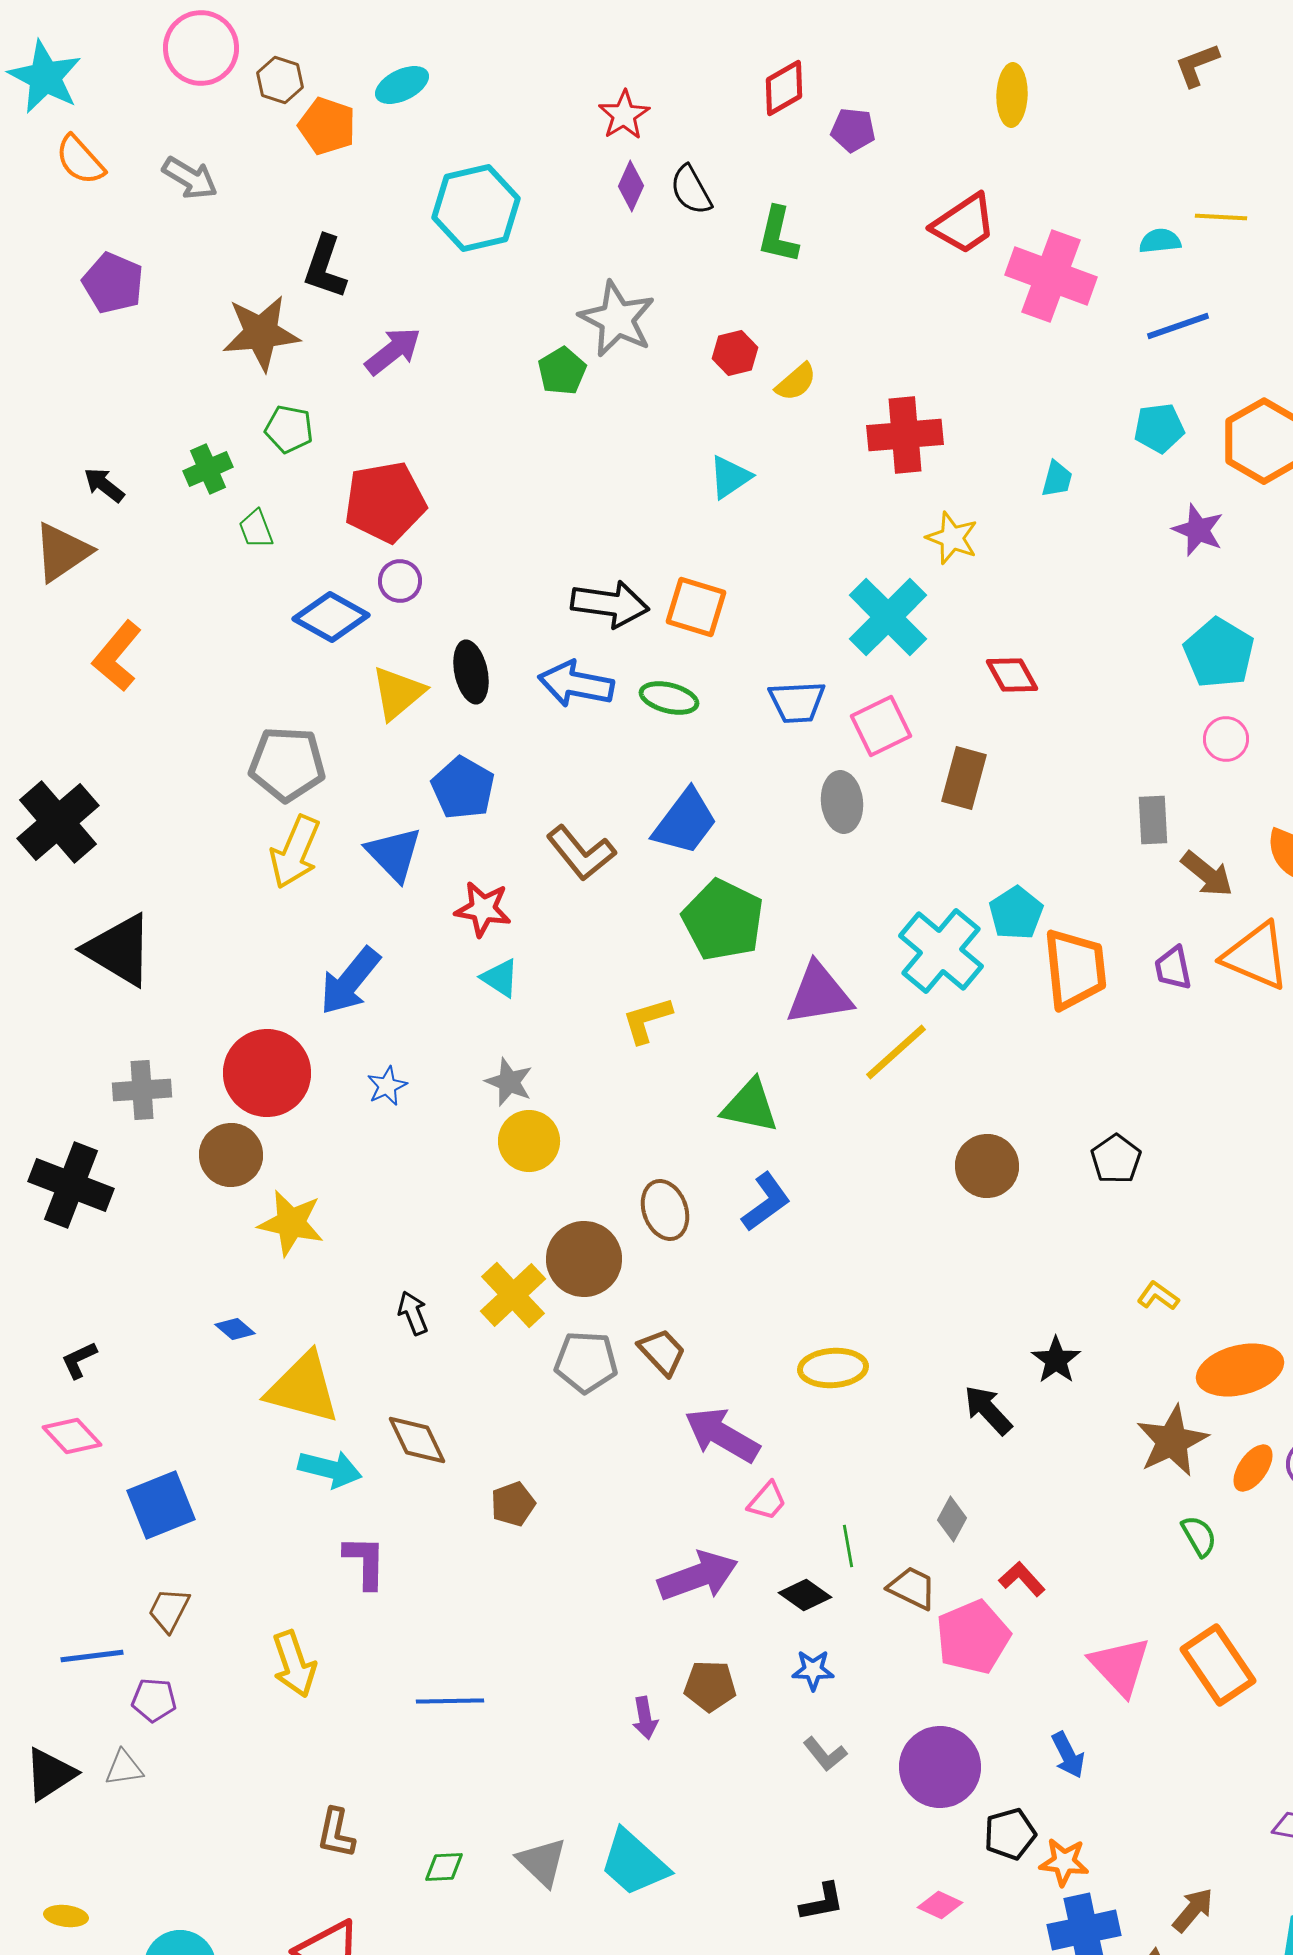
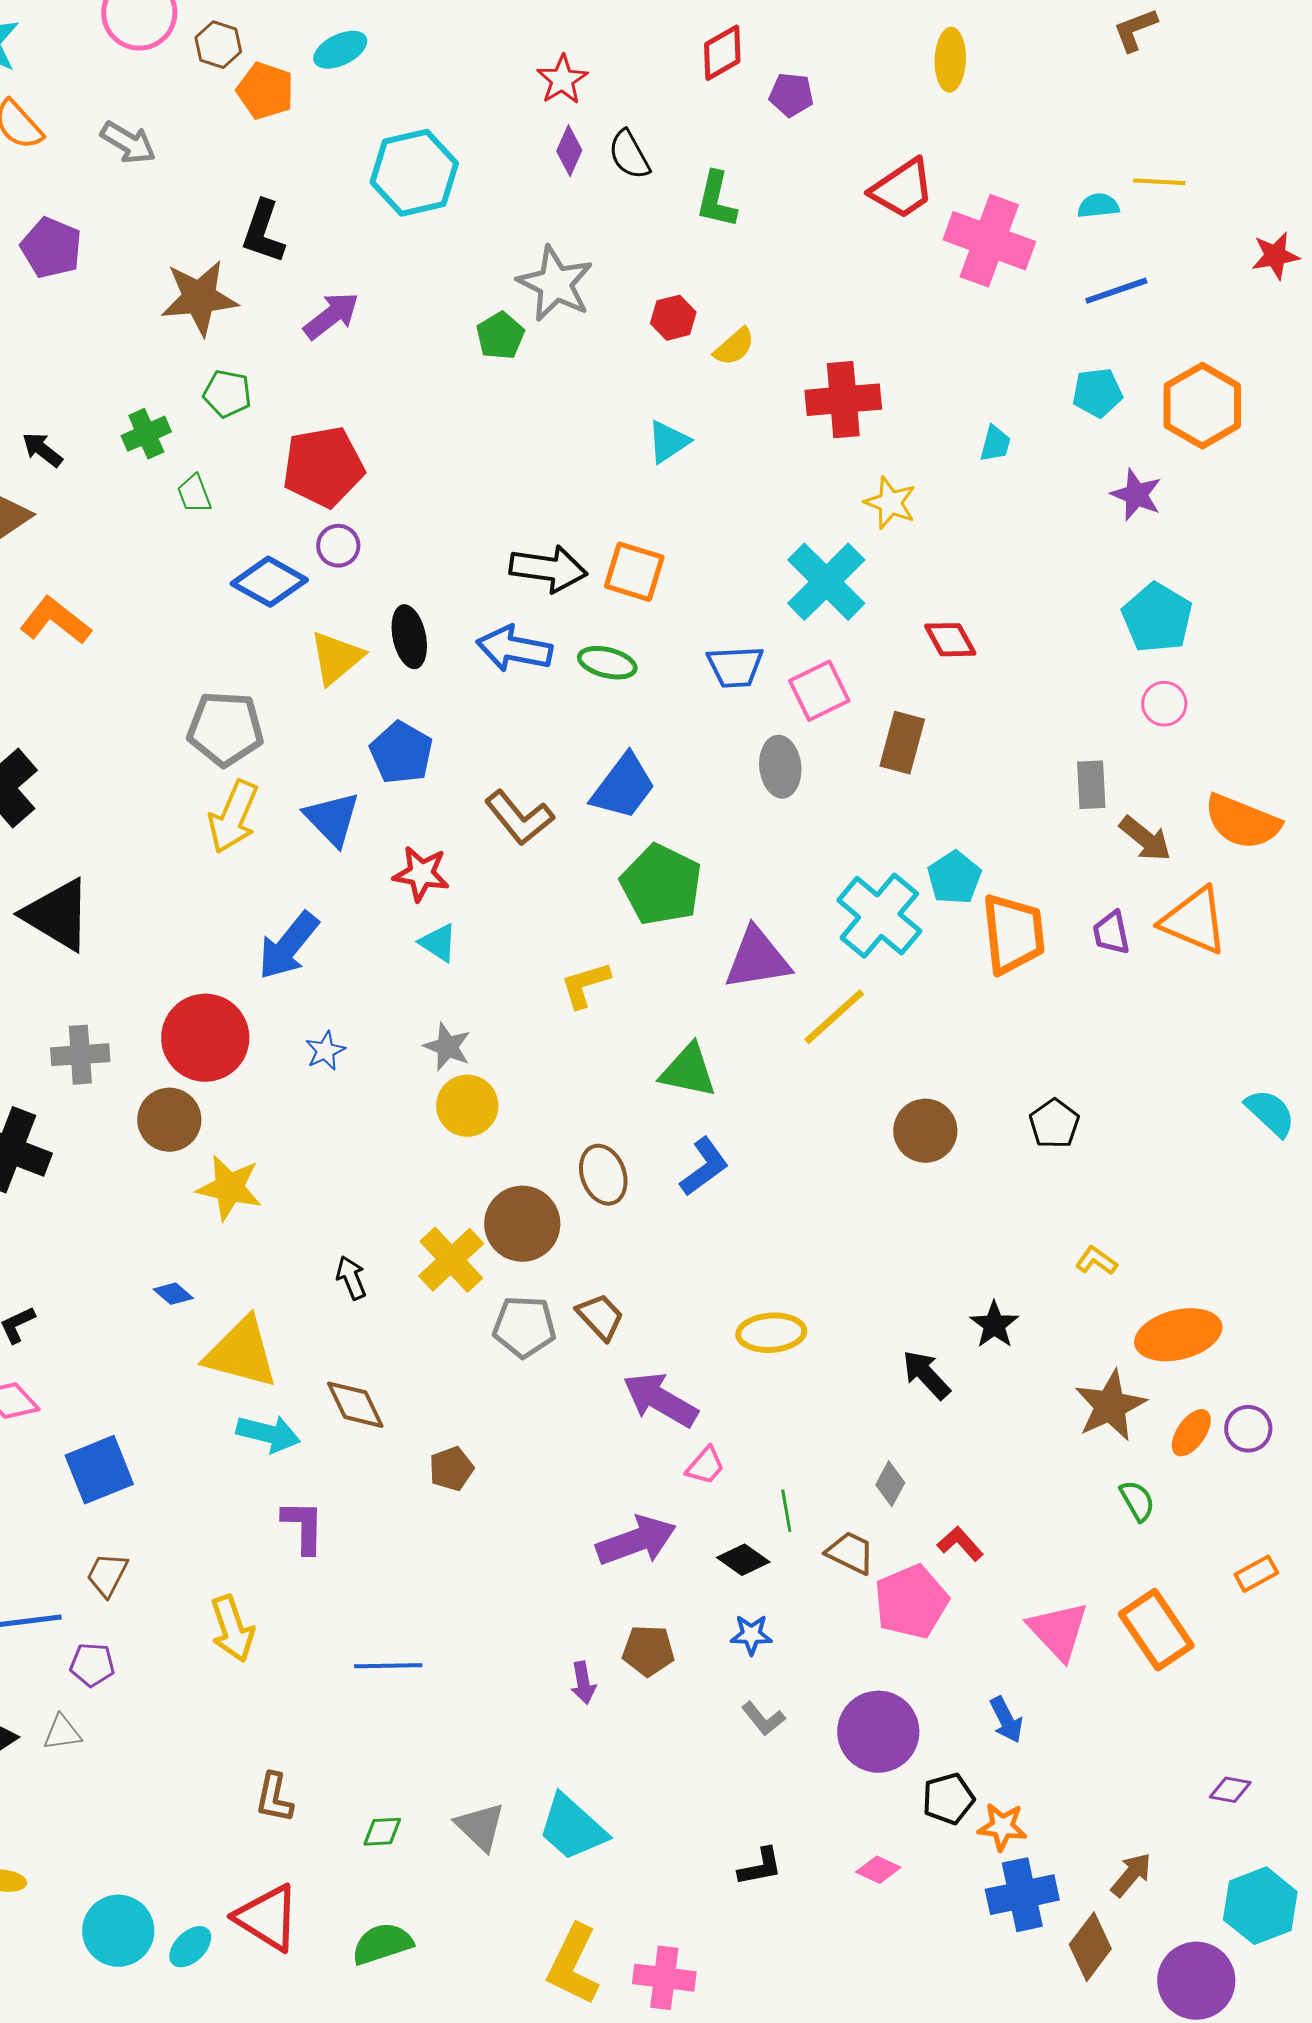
orange L-shape: (117, 656) -> (55, 621), turned 88

